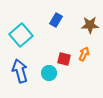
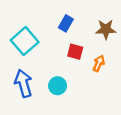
red square: (64, 59) -> (75, 52), moved

